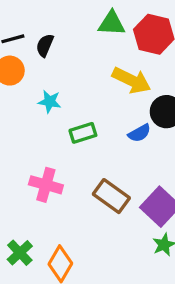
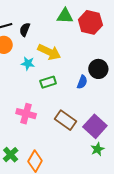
yellow arrow: (131, 80) -> (49, 52), moved
blue semicircle: (139, 133) -> (82, 82), turned -40

